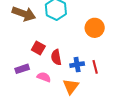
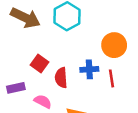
blue cross: (77, 65) -> (89, 69), moved
red line: (95, 67) -> (112, 78), moved

